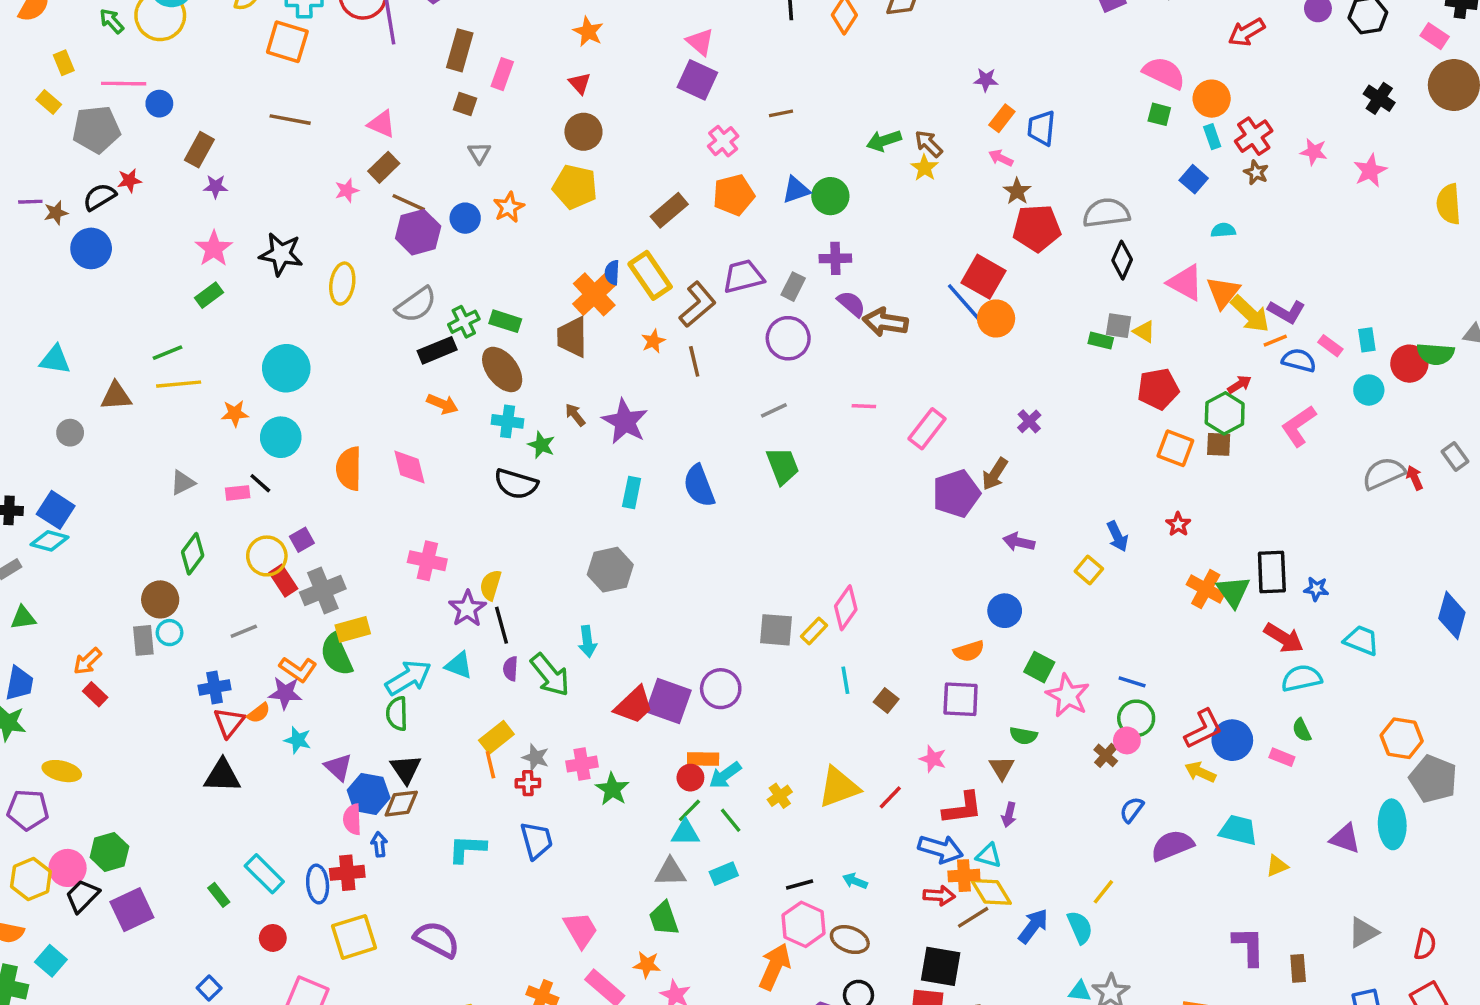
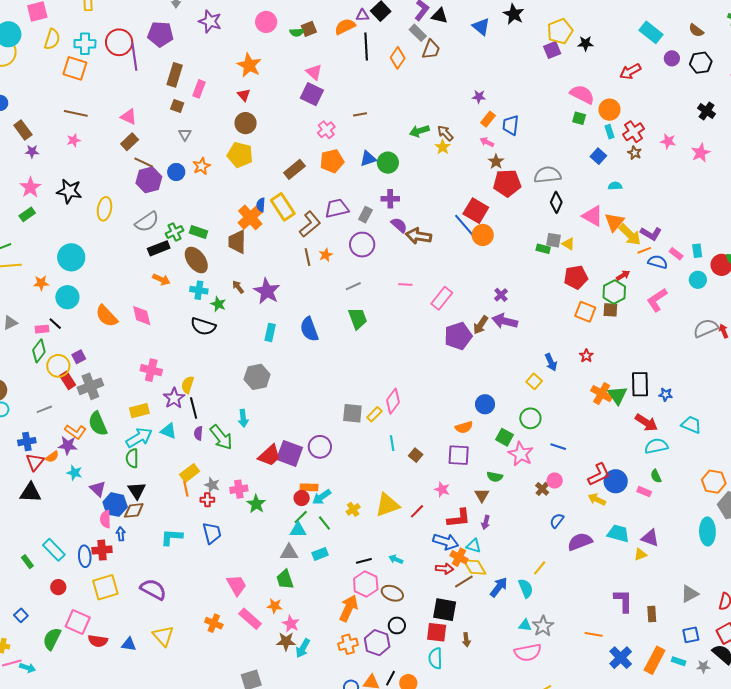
orange star: (588, 32) -> (249, 65), size x1.4
brown rectangle: (199, 150) -> (23, 130), turned -66
pink star: (347, 190) -> (74, 140), moved
orange star: (653, 341) -> (326, 255), moved
orange semicircle: (349, 469) -> (107, 316), turned -45
purple arrow: (1019, 542) -> (505, 321), moved, size x1.4
green diamond: (193, 554) -> (39, 351), moved
yellow rectangle: (353, 629) -> (139, 411), moved
green circle: (1136, 718) -> (530, 418), moved
purple triangle: (1345, 839) -> (650, 538), moved
orange cross: (964, 876) -> (459, 557), turned 30

